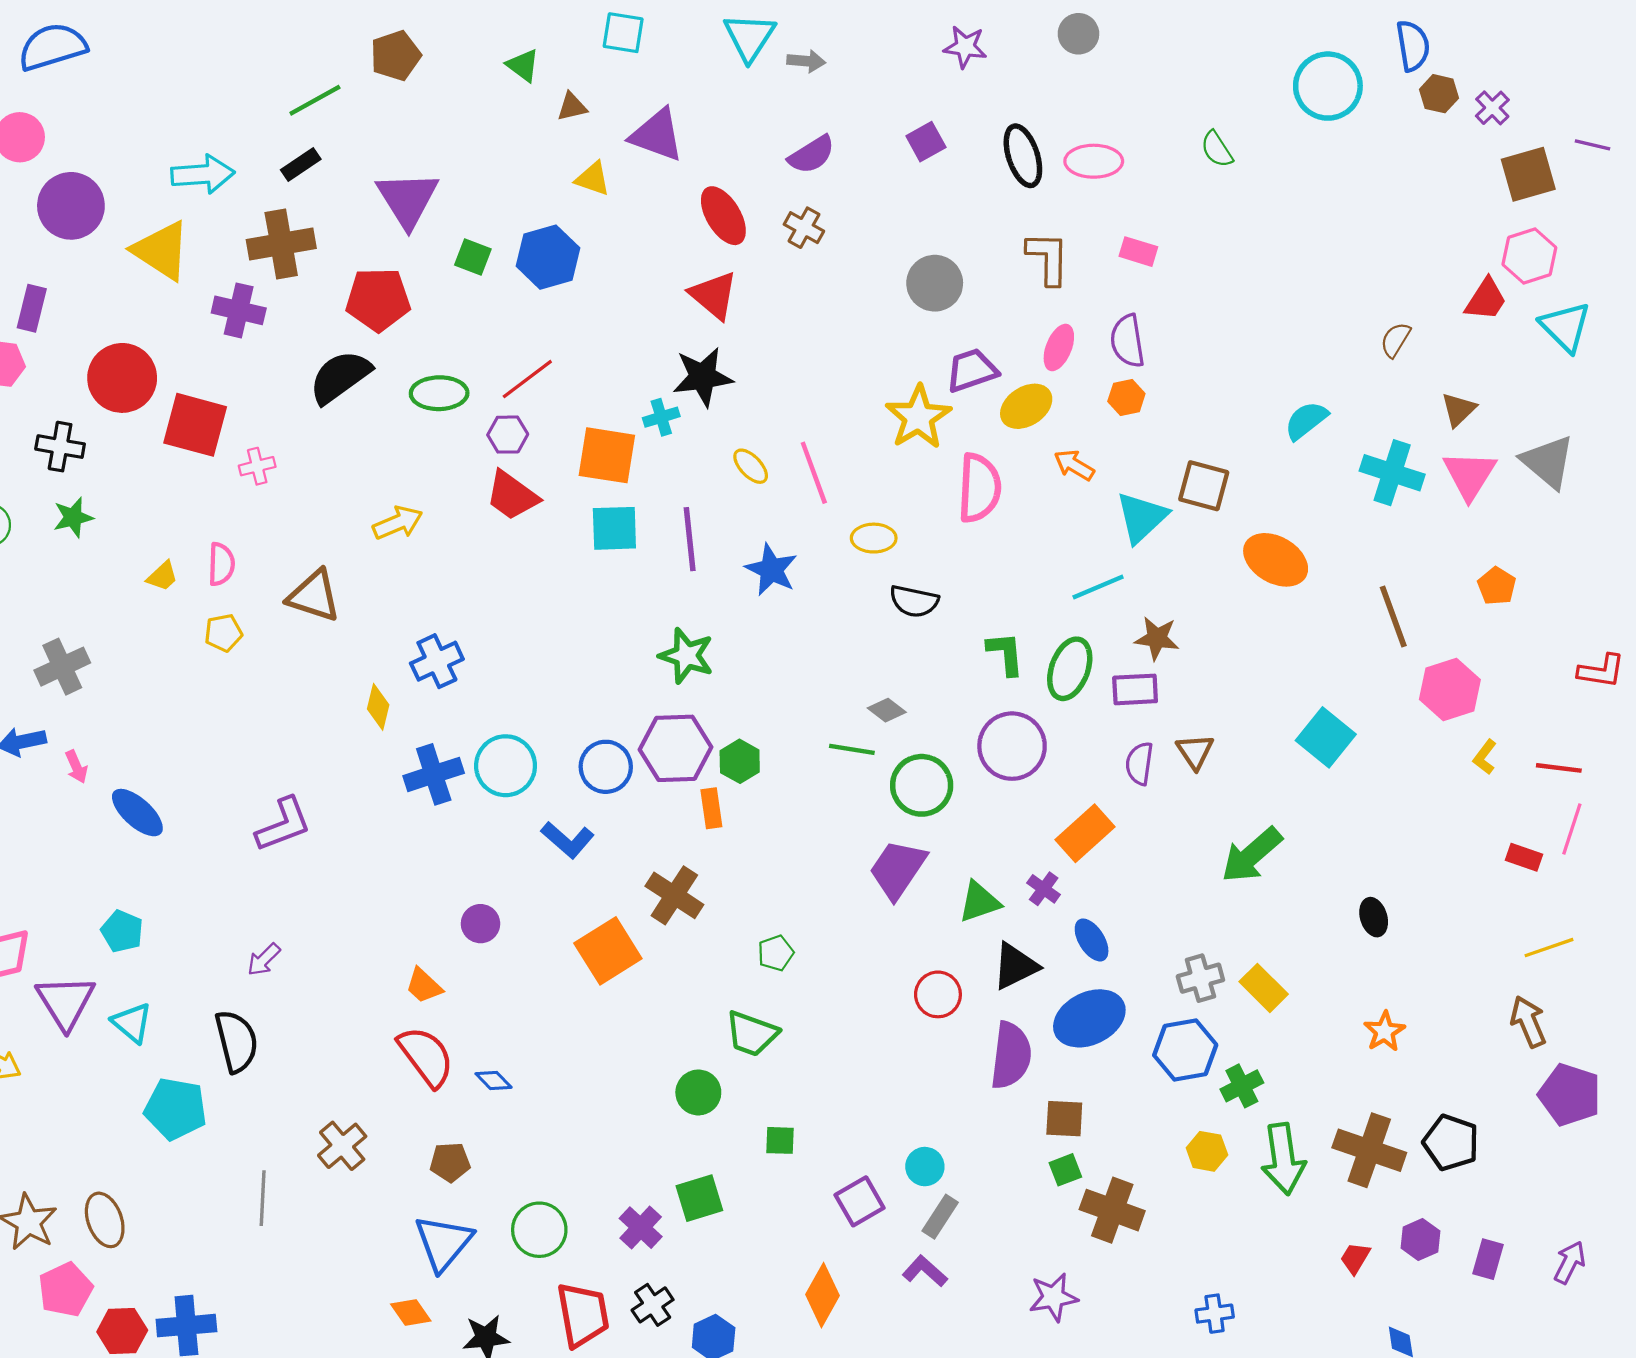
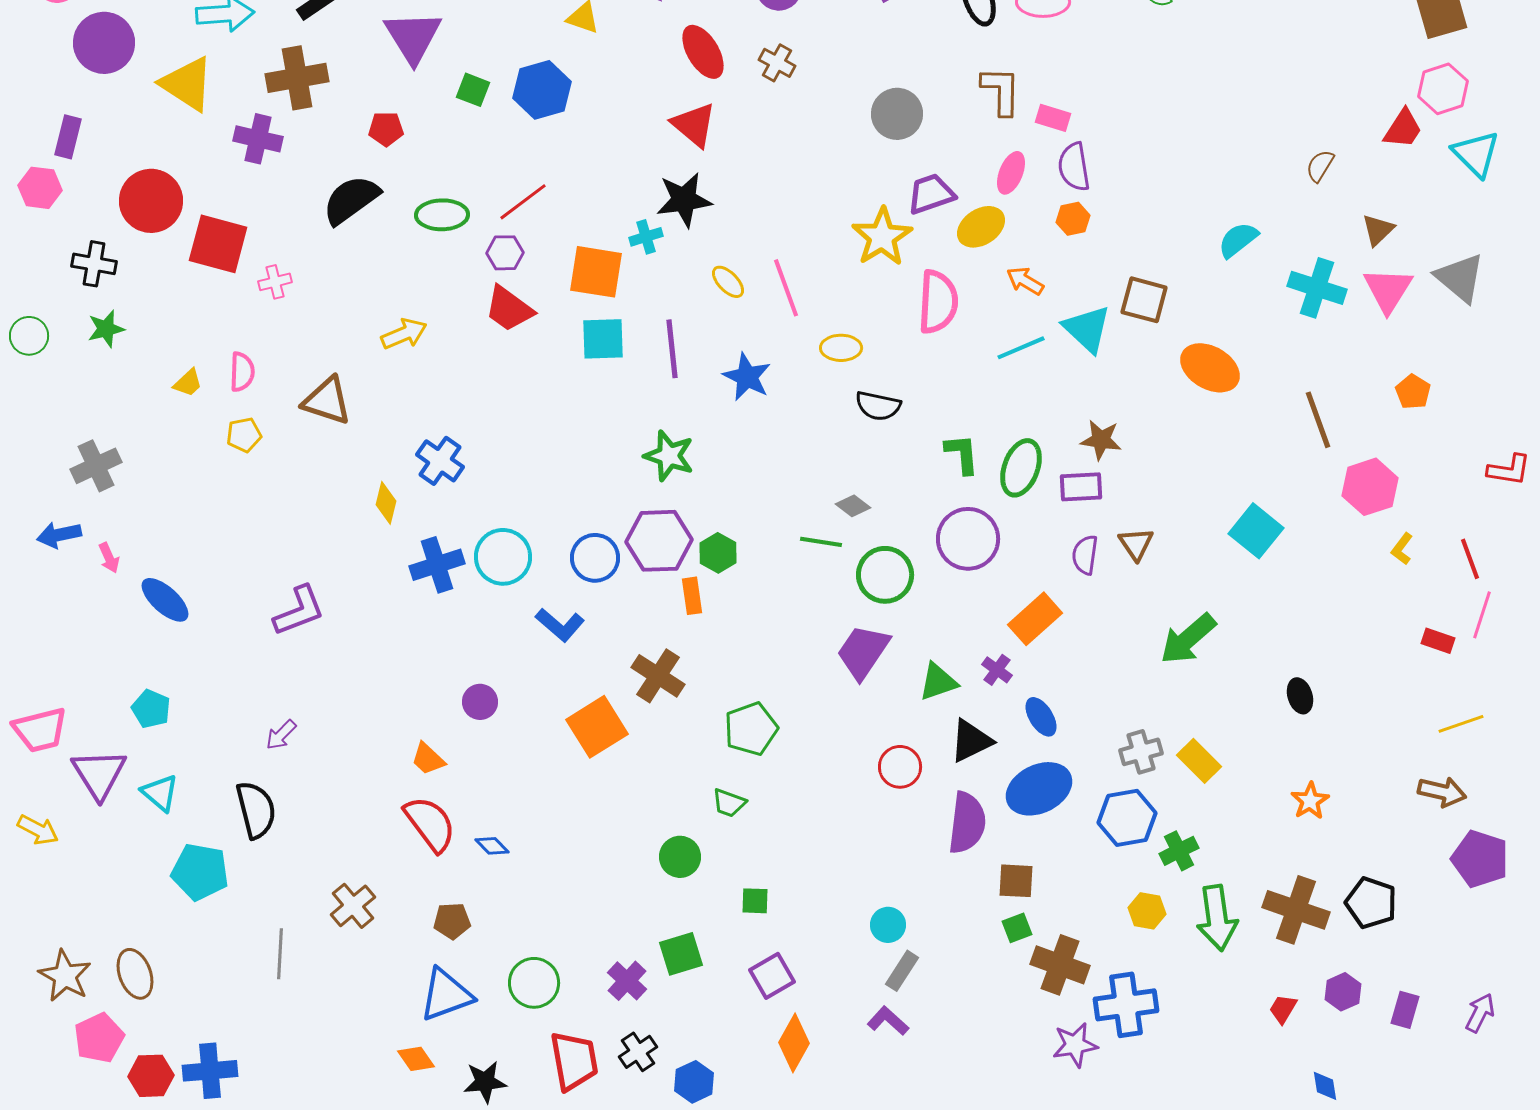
pink rectangle: (1138, 252) -> (1053, 118), moved
red pentagon: (378, 300) -> (386, 129), size x0.6
cyan triangle: (1142, 517) -> (1087, 329), turned -34
cyan line: (1098, 587) -> (1021, 348), moved
blue cross: (437, 661) -> (440, 461), turned -30
red line: (1559, 768) -> (1470, 559), turned 63
green pentagon: (776, 953) -> (751, 729), size x1.6
brown arrow: (1528, 1022) -> (1442, 792), turned 126
green trapezoid: (752, 1034) -> (729, 803), size x0.7
purple square: (860, 1201) -> (772, 976), moved
blue triangle: (443, 1243) -> (446, 995), turned 30
purple star: (1053, 1297) -> (1075, 1045), moved
blue cross: (1215, 1314) -> (1126, 1005), moved, size x1.8

